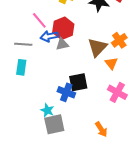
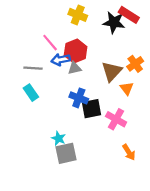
cyan rectangle: (21, 67) -> (31, 93), turned -42
blue cross: (66, 92) -> (79, 98), moved
pink cross: (117, 92) -> (116, 119), moved
orange arrow: (101, 129) -> (129, 152), moved

